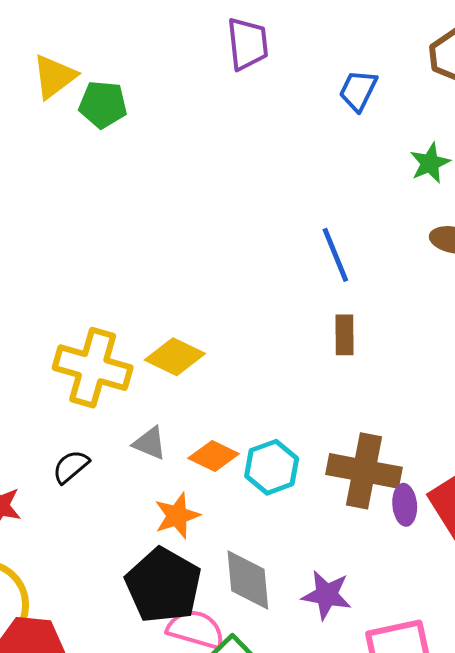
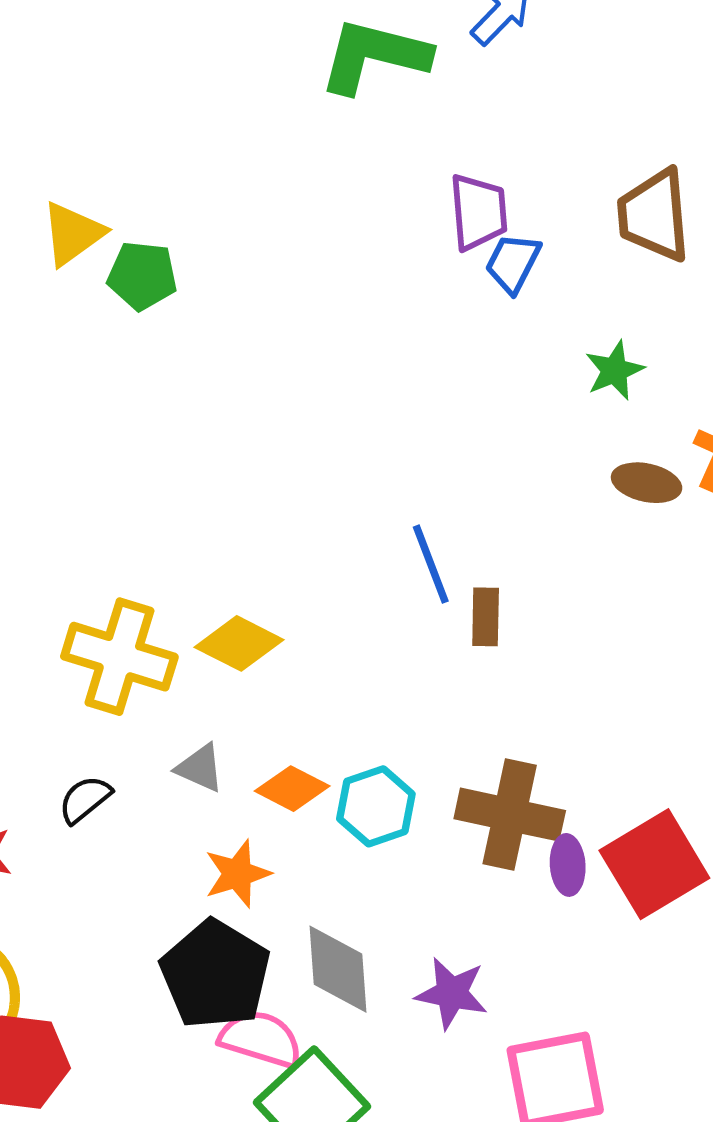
purple trapezoid: (248, 44) -> (478, 212), moved
blue line: (335, 255) -> (431, 564), moved

